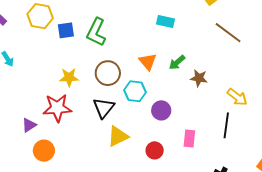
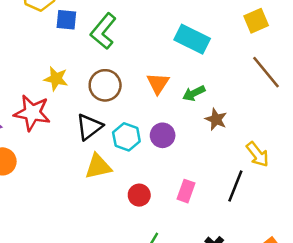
cyan rectangle: (165, 21) -> (192, 39), size x1.5
cyan hexagon: (135, 91) -> (126, 137), moved
purple circle: (161, 110) -> (163, 135), moved

